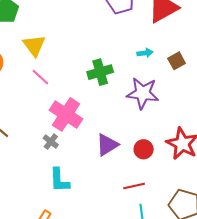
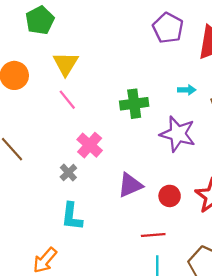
pink cross: (66, 114) -> (90, 145), size x0.7

